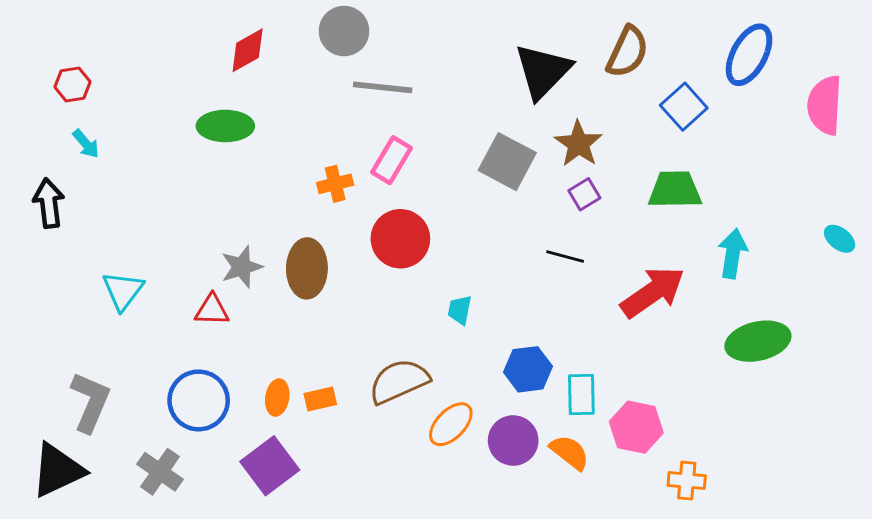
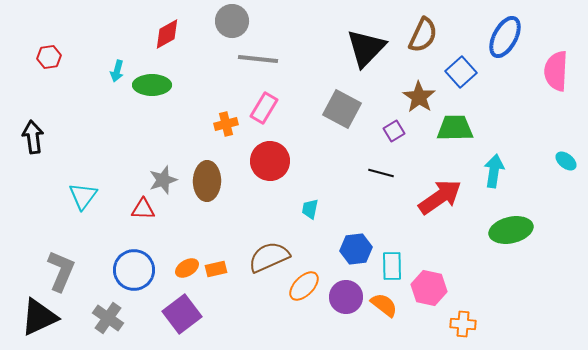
cyan arrow: (86, 144) -> (117, 71), moved, turned 55
brown star: (578, 144) -> (419, 97), moved
orange ellipse: (277, 397) -> (187, 268), turned 50

